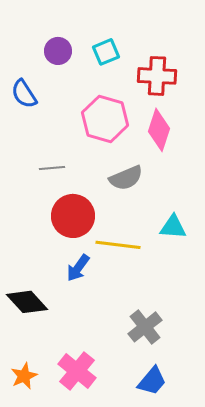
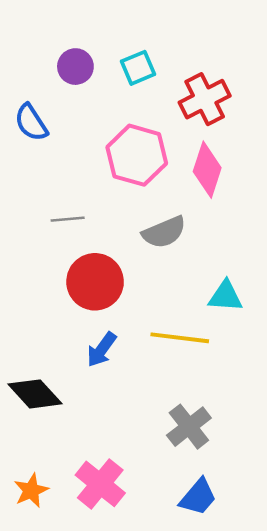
red cross: (157, 76) -> (205, 99), turned -30
yellow line: (118, 245) -> (180, 338), moved

